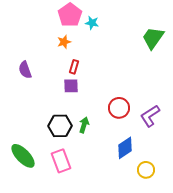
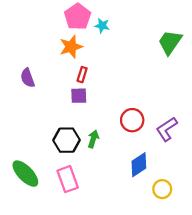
orange star: (64, 42) -> (71, 47), size x1.5

